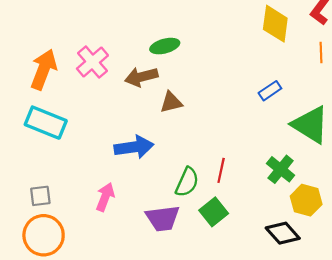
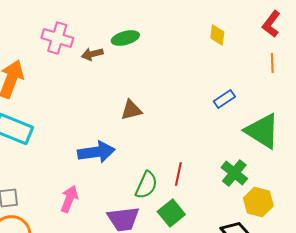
yellow diamond: (275, 24) -> (217, 35), moved, size x0.6
green ellipse: (165, 46) -> (125, 38), moved
pink cross: (92, 62) -> (57, 38), moved, turned -32
brown arrow: (141, 77) -> (92, 54), moved, size x0.7

